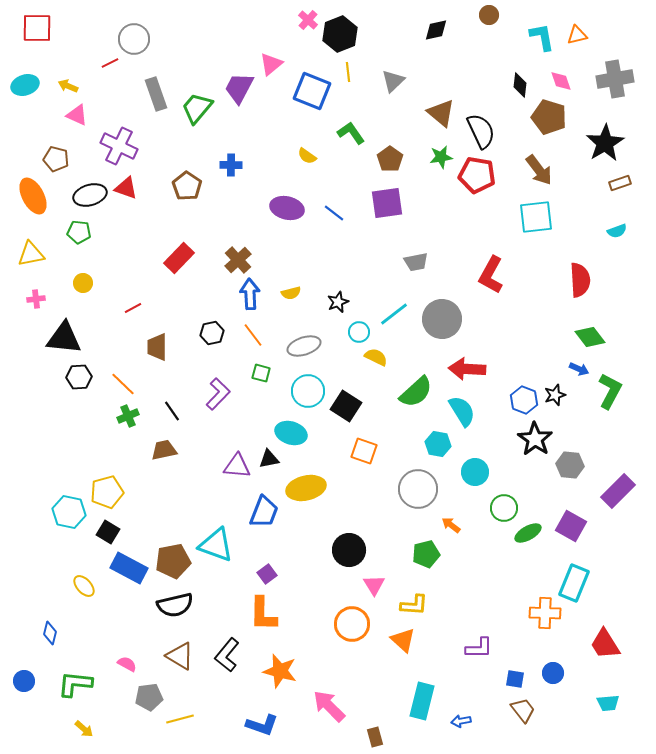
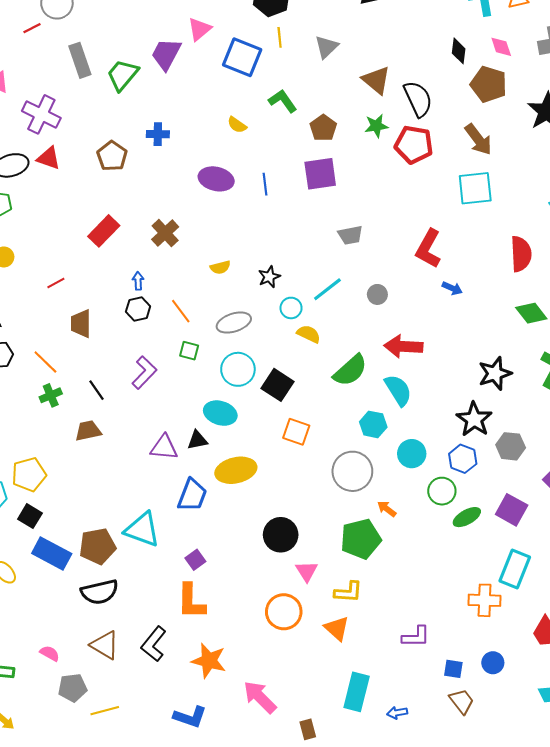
blue line: (334, 213) -> (265, 184), turned 45
blue arrow: (250, 294) -> (138, 281), moved, size x0.6
gray circle: (442, 319) -> (377, 294), size x0.5
blue arrow: (579, 369) -> (452, 288), moved
black star: (555, 395) -> (495, 374), size x1.5
blue hexagon: (524, 400) -> (463, 459), moved
green pentagon: (426, 554) -> (361, 539), size x1.4

